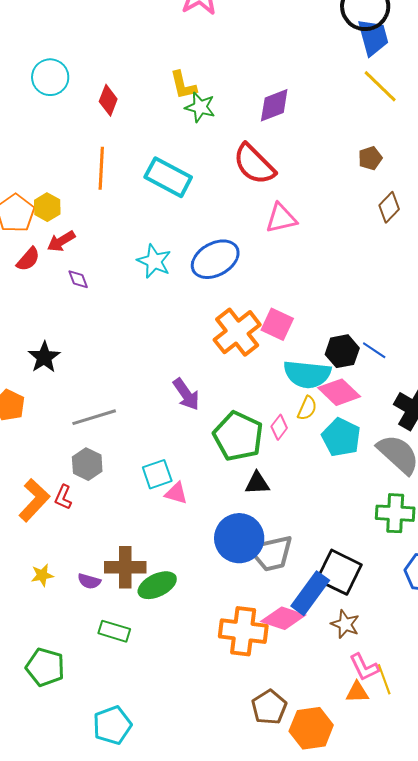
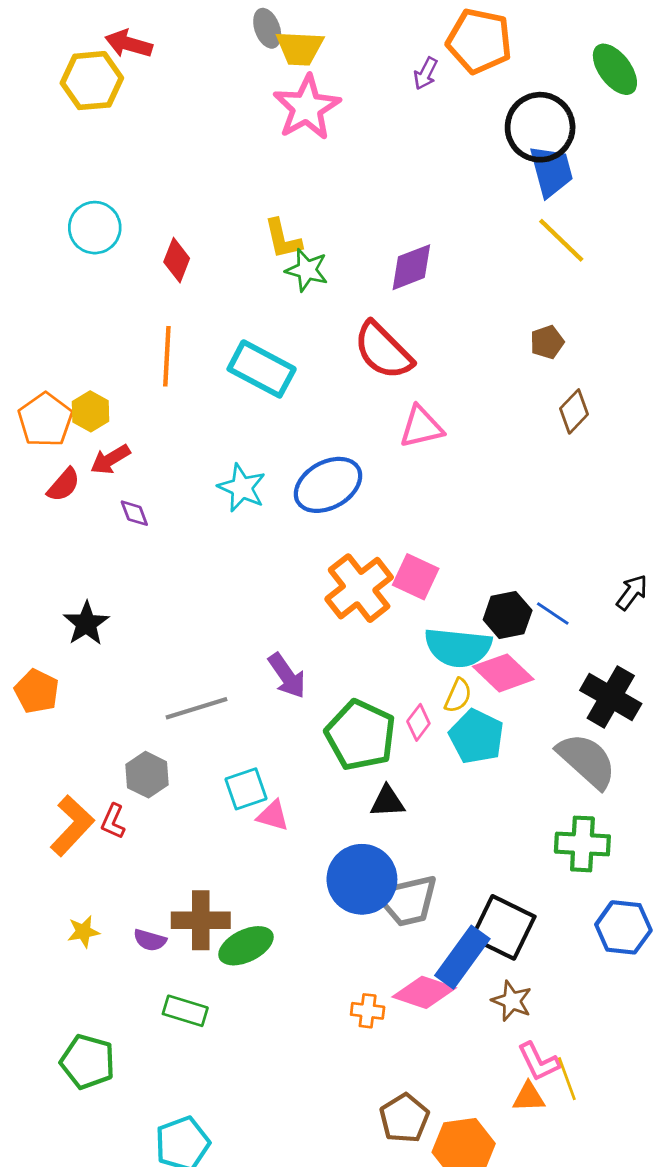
gray line: (94, 417) -> (197, 708), moved
cyan pentagon: (341, 437) -> (476, 737), moved
orange cross: (243, 631) -> (368, 1011), size x0.5

